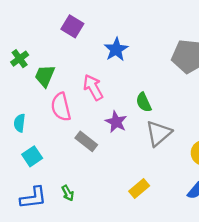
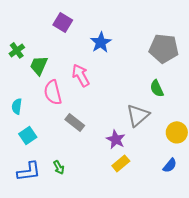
green semicircle: (144, 102) -> (157, 88), moved
purple star: (116, 122) -> (116, 139), moved

